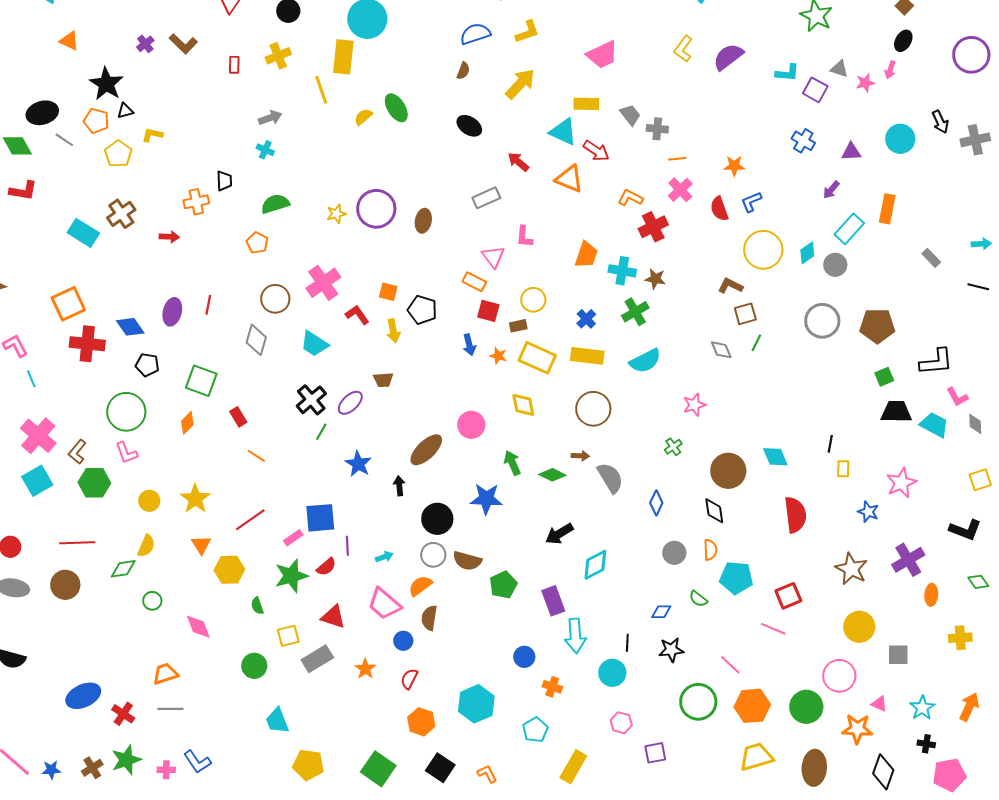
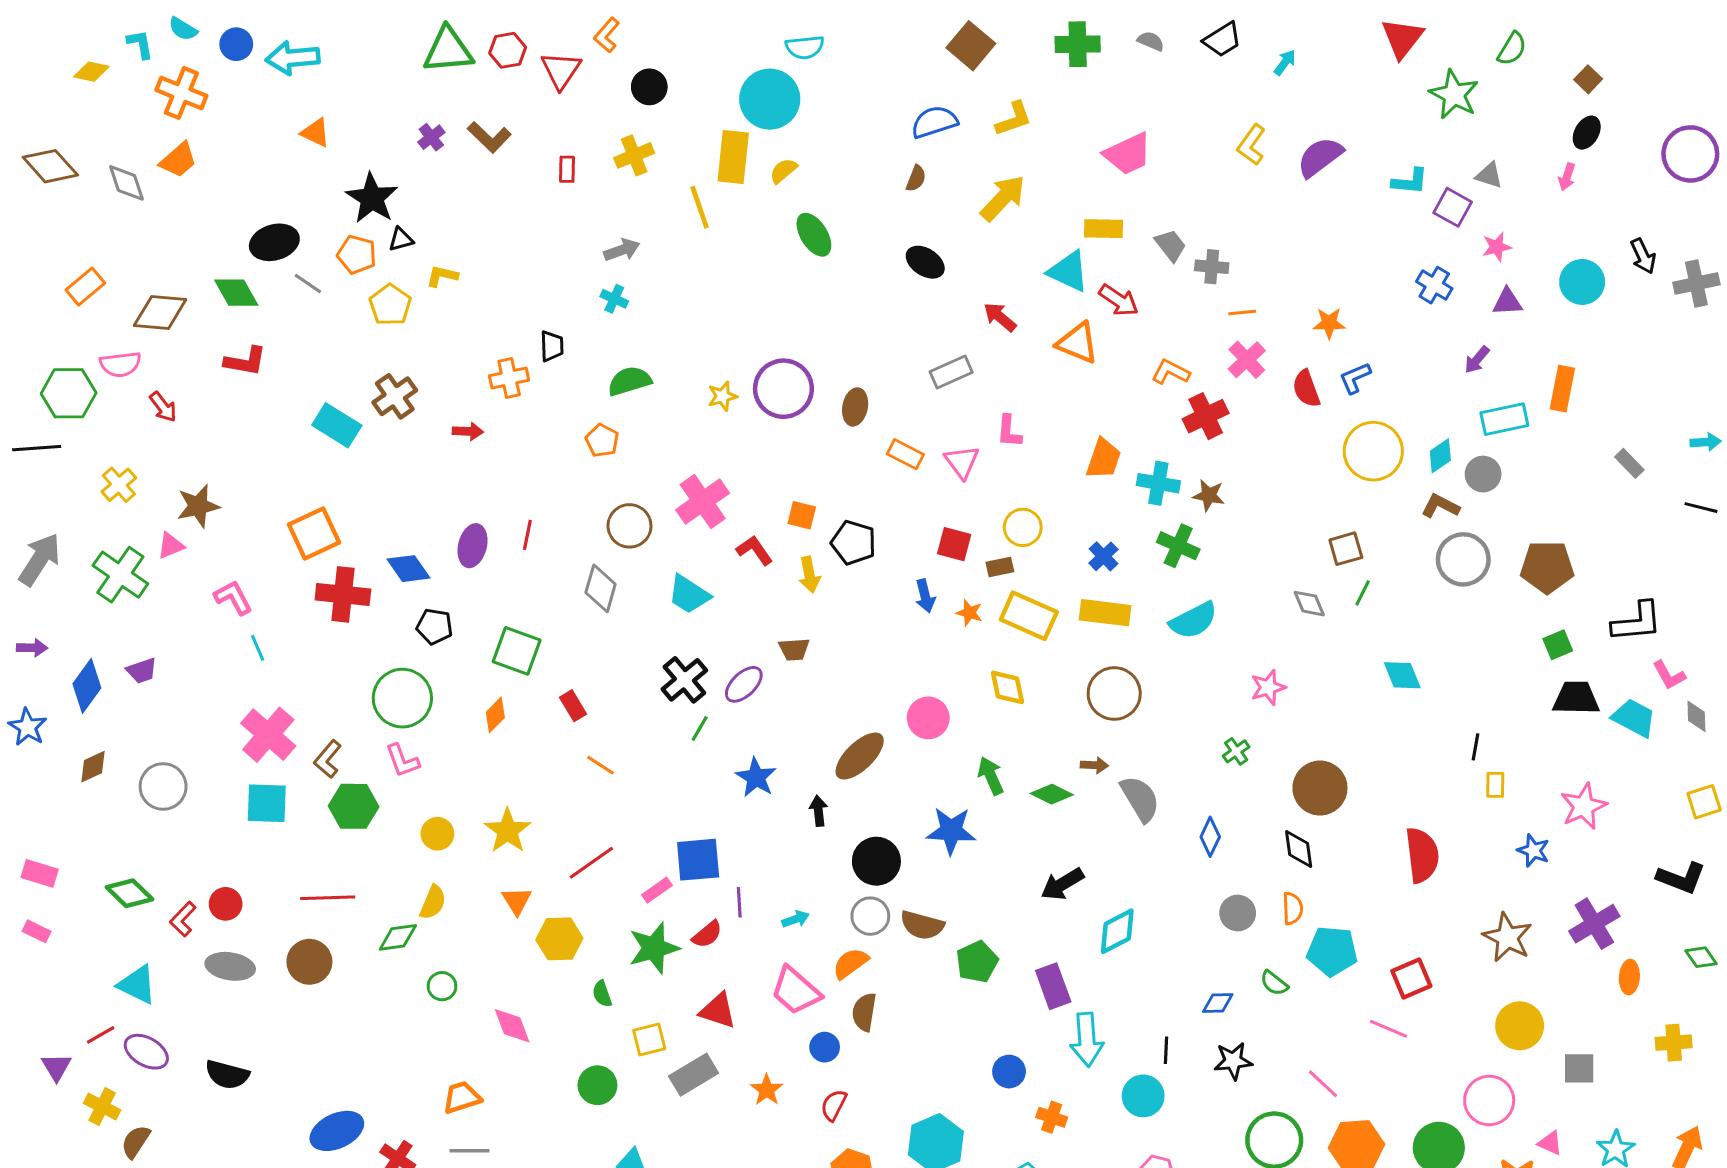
pink star: (865, 83) -> (1497, 247), moved
yellow semicircle: (363, 117) -> (783, 171), moved
cyan rectangle: (849, 229) -> (1504, 419), turned 36
orange rectangle: (474, 282) -> (905, 454), moved
brown L-shape: (730, 286) -> (1440, 506), moved
green cross: (635, 312) -> (1178, 546), turned -36
cyan diamond: (775, 457) -> (1402, 675), moved
cyan square: (37, 481) -> (267, 803), turned 32

